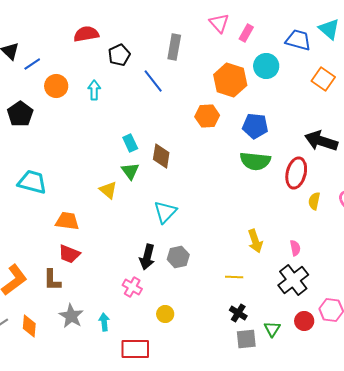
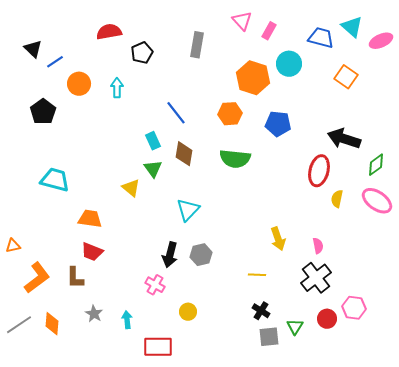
blue line: (153, 81) -> (176, 113), moved
green semicircle: (255, 161) -> (235, 159), moved
gray star: (71, 316) -> (94, 314), size x0.7

